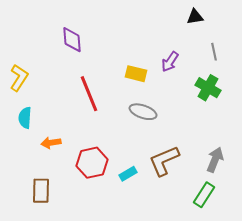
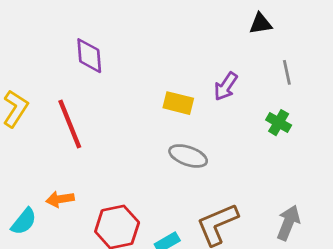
green cross: (208, 88) -> (279, 123), size x0.7
red line: (89, 94) -> (70, 124), moved
cyan semicircle: (25, 118) -> (24, 221), moved, turned -145

